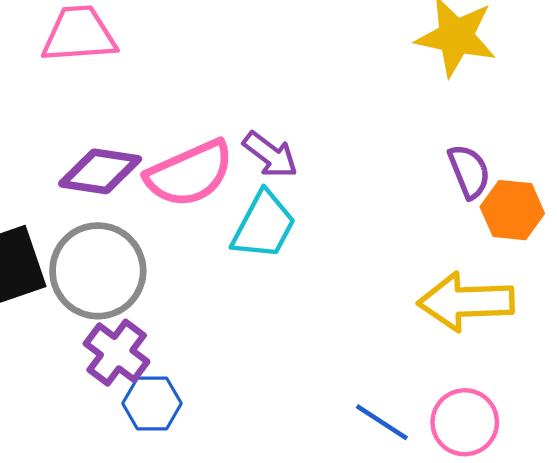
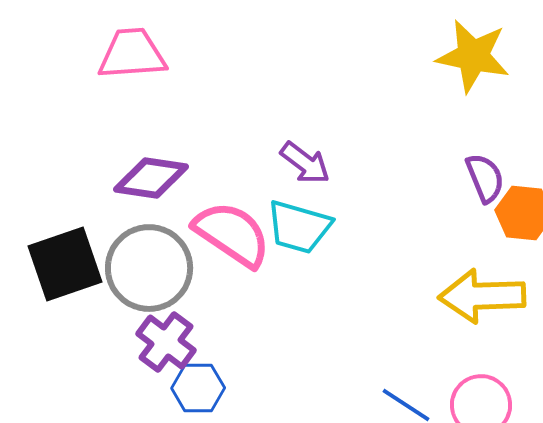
pink semicircle: (190, 174) -> (232, 234), moved, turned -122
cyan trapezoid: (264, 226) -> (299, 227), turned 78

